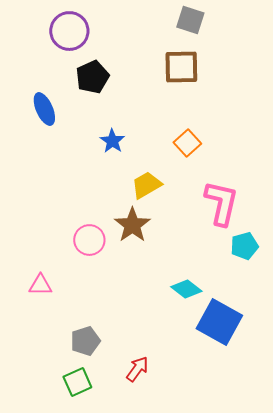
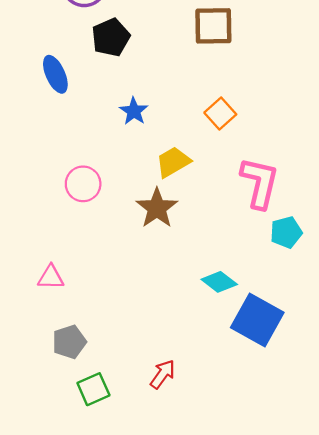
pink circle: (89, 240) -> (83, 184), moved
gray pentagon: (85, 341) -> (69, 342), moved

